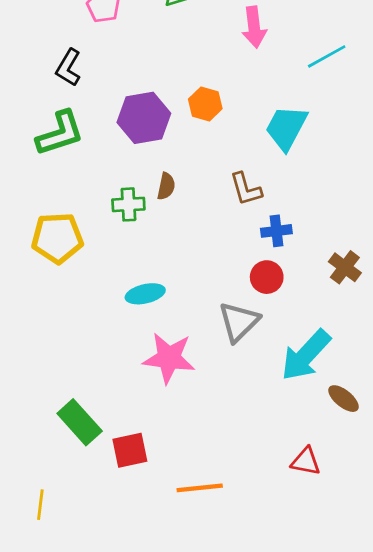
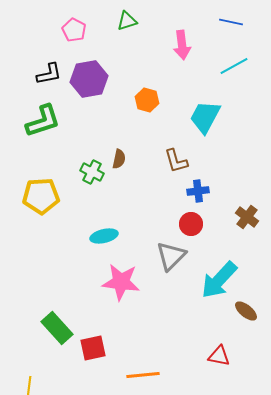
black L-shape: (68, 68) -> (49, 74), turned -132
purple hexagon: (144, 118) -> (89, 79), moved
green cross: (128, 204) -> (92, 172), turned 30

